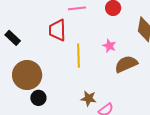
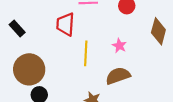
brown semicircle: (126, 64) -> (118, 76), moved

